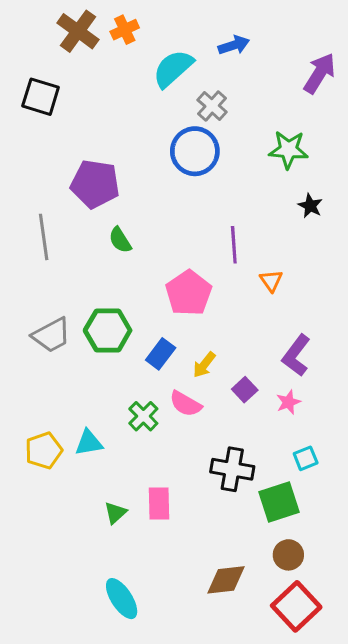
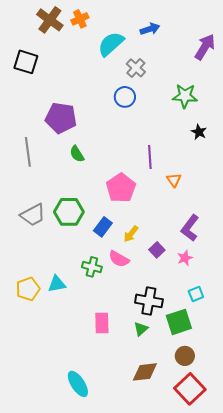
blue circle: (195, 151) -> (125, 97), size x0.7
green cross: (143, 416) -> (92, 267), turned -30
green triangle: (115, 513) -> (141, 329), moved

